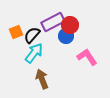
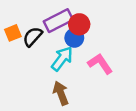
cyan arrow: (34, 53) -> (62, 59), moved
brown arrow: (42, 79) -> (61, 93), moved

